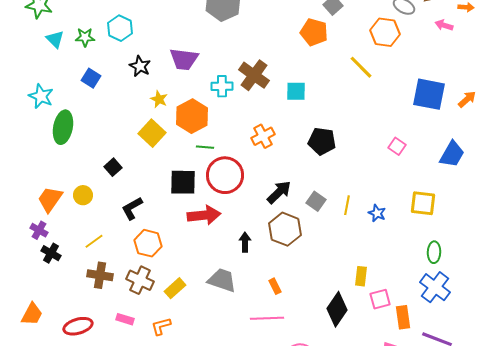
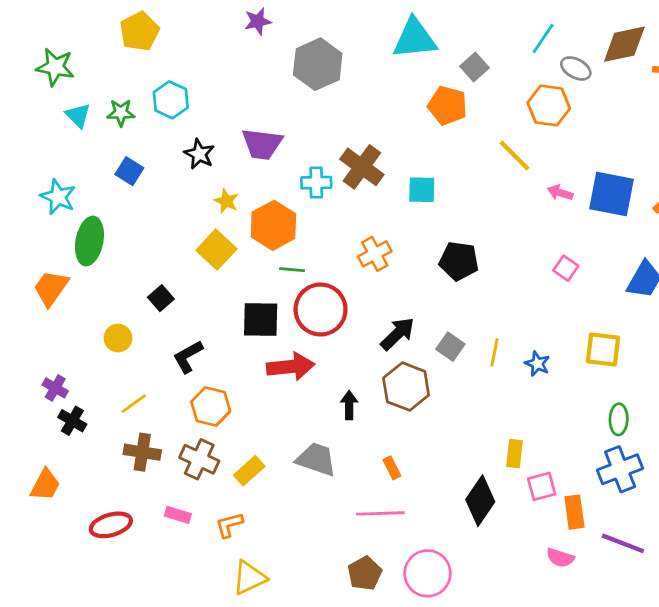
pink arrow: (444, 25) -> (560, 193), moved
orange trapezoid: (50, 199) -> (51, 288), moved
blue cross: (435, 287) -> (620, 469), turned 32
orange trapezoid: (32, 314) -> (45, 485), moved

